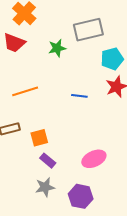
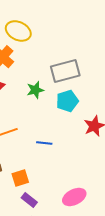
cyan pentagon: (112, 59) -> (67, 101), moved
blue line: (79, 96) -> (44, 143), moved

